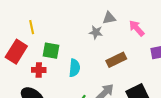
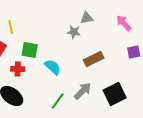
pink arrow: (137, 28) -> (124, 23), moved
cyan semicircle: (74, 68) -> (53, 67), turned -54

